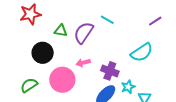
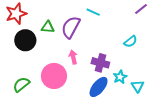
cyan semicircle: (142, 52) -> (130, 41), size x0.6
black circle: (43, 53) -> (25, 40), moved
pink arrow: (83, 63) -> (73, 57), turned 96

